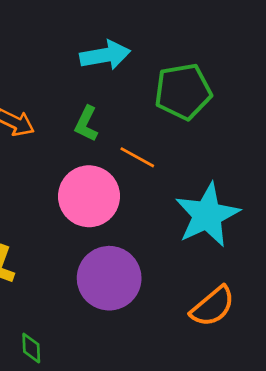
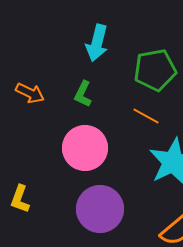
cyan arrow: (105, 55) -> (97, 43), turned 114
orange line: (137, 157) -> (146, 116), moved

